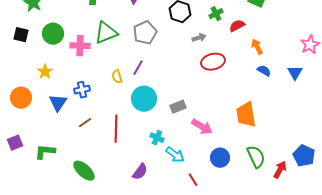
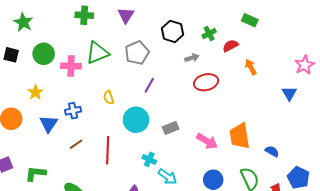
purple line: (138, 68) -> (149, 85), moved
blue semicircle: (264, 71) -> (272, 151), moved
pink arrow: (202, 127) -> (207, 141), moved

